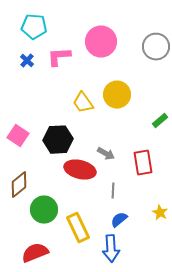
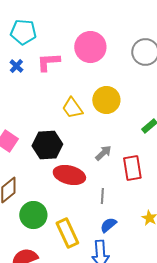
gray arrow: (106, 154) -> (103, 153), moved, turned -72

